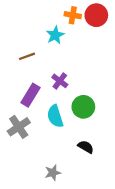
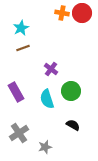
cyan star: (55, 35) -> (21, 28), moved
purple rectangle: (30, 95) -> (16, 92), moved, turned -60
gray cross: (19, 127) -> (19, 133), moved

